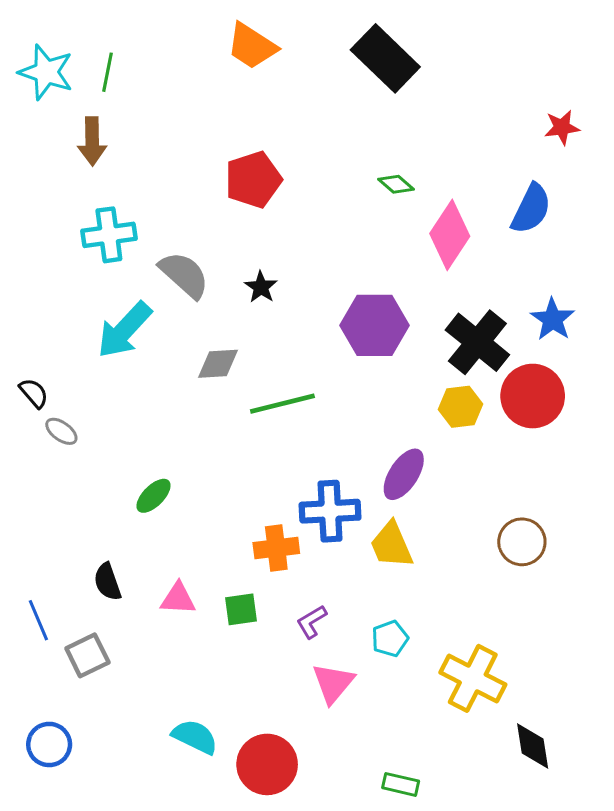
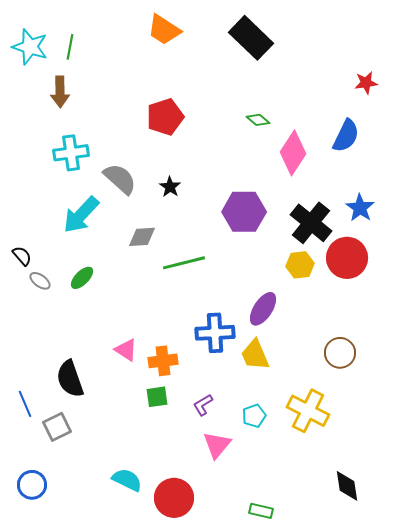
green ellipse: (154, 496) -> (82, 278), moved
orange cross: (276, 548) -> (163, 361), moved
black semicircle: (107, 582) -> (70, 379), size x1.5
pink triangle: (178, 599) -> (126, 350), moved, turned 30
yellow cross: (473, 678) -> (308, 411), moved

